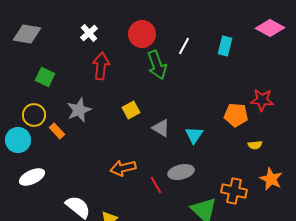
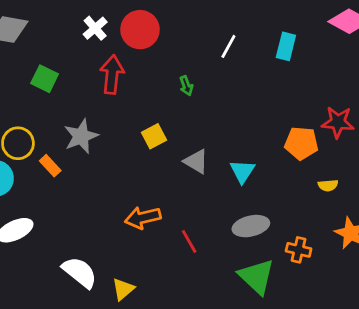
red circle: (142, 34) -> (140, 30), moved
green arrow: (157, 65) -> (186, 86), moved, size x0.5
green square: (45, 77) -> (45, 79), moved
gray ellipse: (181, 172) -> (251, 226), moved
orange cross: (234, 191) -> (299, 250), size x0.7

